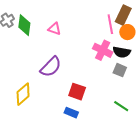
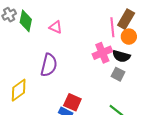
pink cross: (103, 50) -> (102, 53), turned 36
purple semicircle: (51, 67) -> (49, 65), turned -35
red square: (77, 92) -> (72, 102), moved

